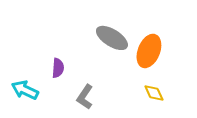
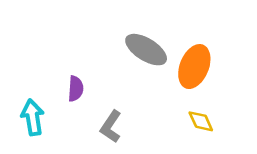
cyan arrow: (25, 90) -> (33, 117), turned 56

